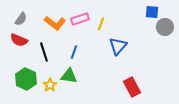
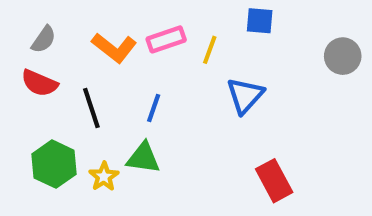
blue square: (152, 12) -> (260, 21), moved

